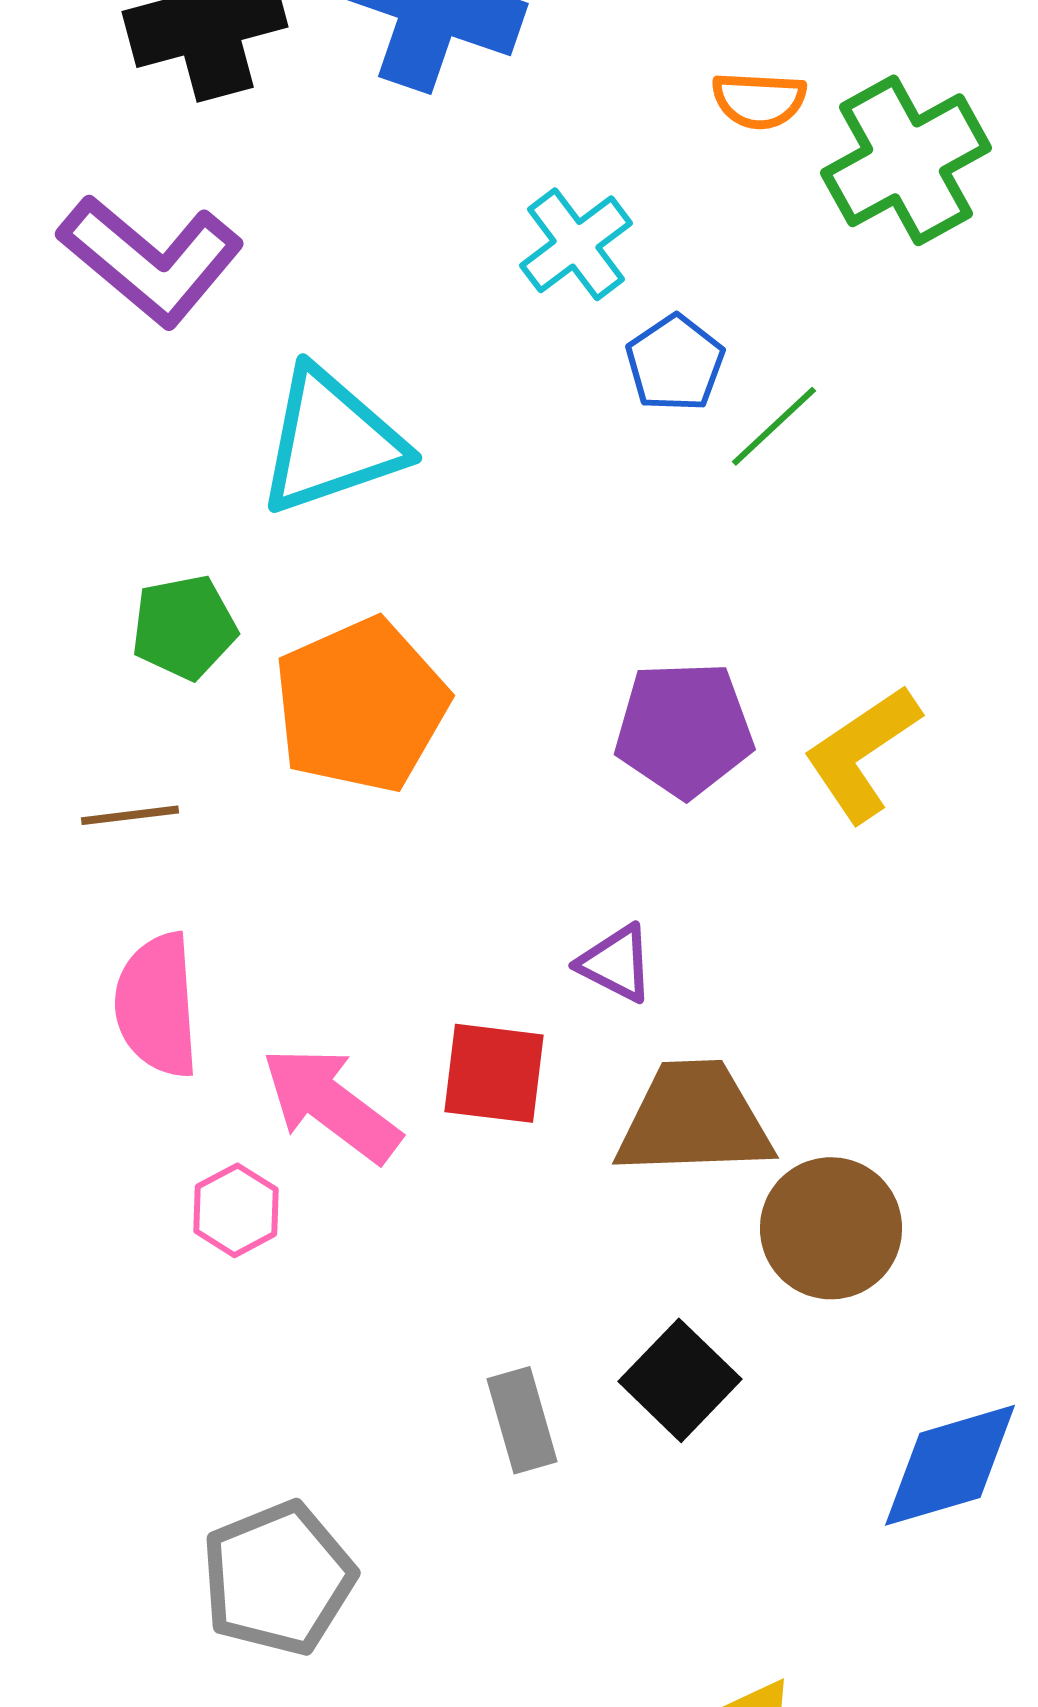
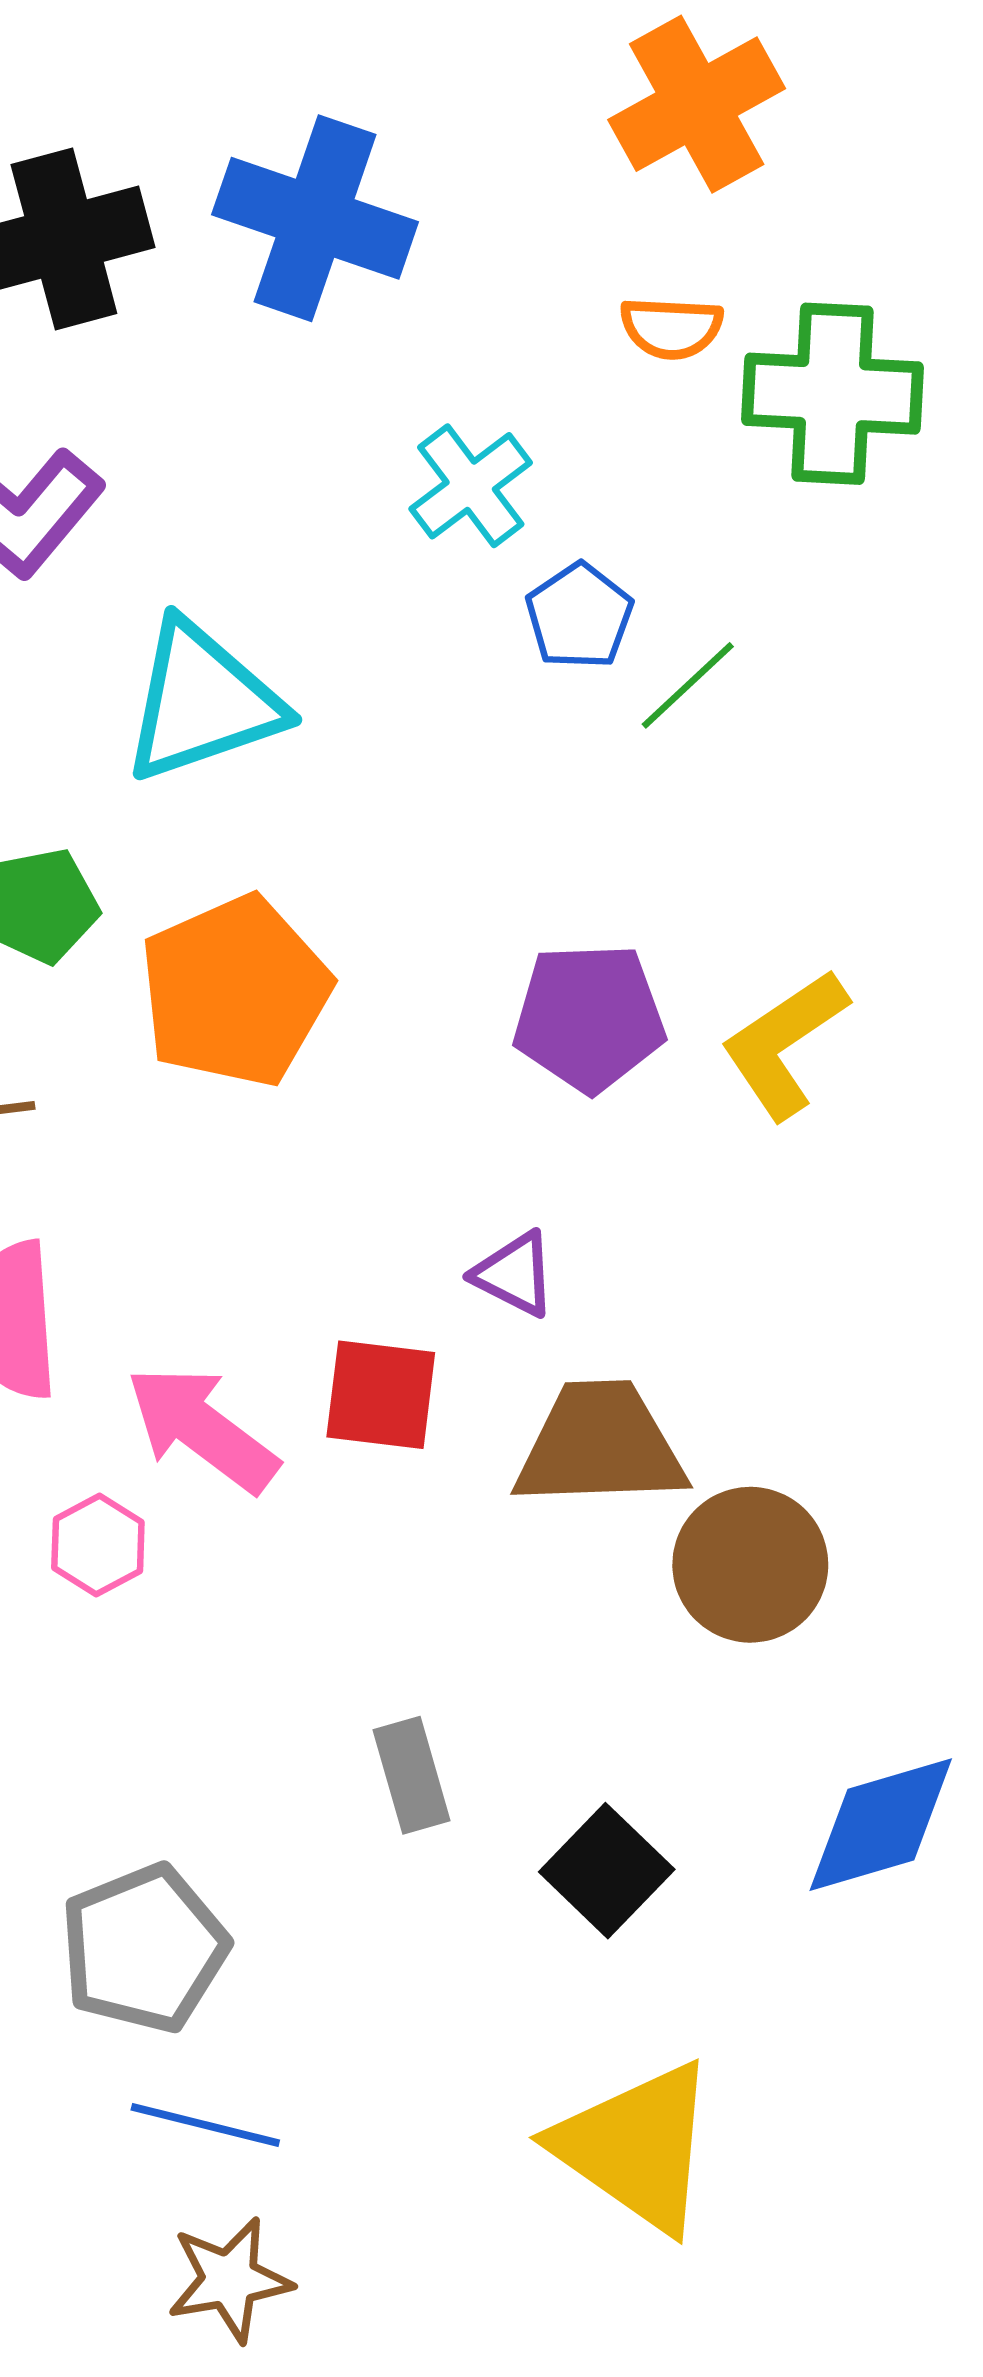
green cross: (906, 160) -> (833, 394), turned 32
black square: (680, 1380) -> (607, 1871), moved

